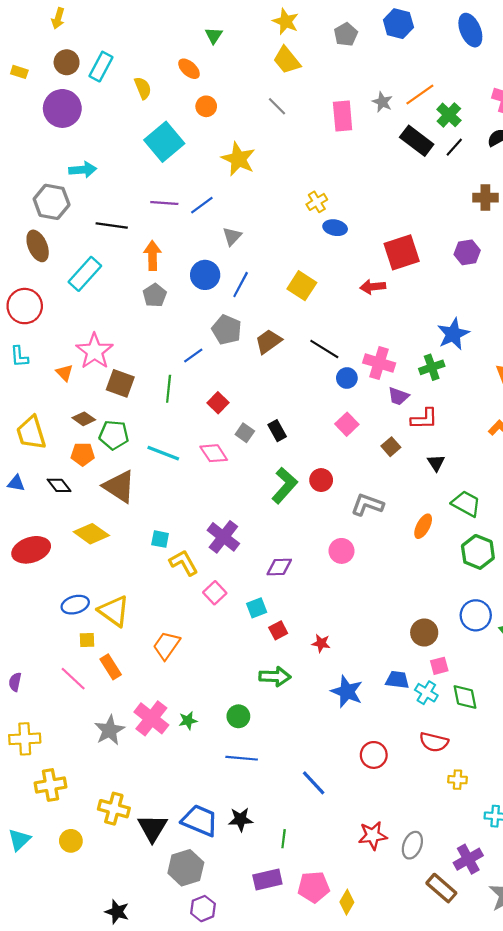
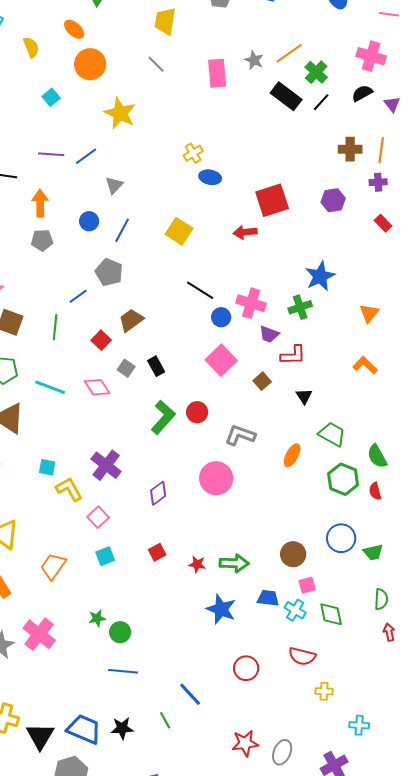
yellow trapezoid: (287, 60) -> (165, 21), turned 48
orange circle: (206, 106) -> (90, 64), size x1.6
cyan square: (164, 142) -> (51, 97), size x0.5
blue circle: (205, 275) -> (89, 221), size x0.7
gray pentagon: (155, 295) -> (42, 240), turned 30
brown trapezoid: (268, 341) -> (131, 320), moved
pink square: (347, 424) -> (221, 360), size x1.4
pink circle: (342, 551) -> (216, 478), size x1.4
purple diamond: (279, 567) -> (158, 493), turned -35
cyan square: (257, 608) -> (105, 556), moved
green arrow: (275, 677) -> (234, 563), moved
green star: (188, 721) -> (97, 618), moved
green line: (284, 839) -> (165, 720), moved, turned -36

